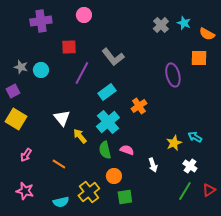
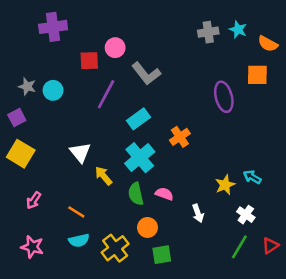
pink circle: (84, 15) -> (115, 48), moved
gray cross: (161, 25) -> (208, 32), turned 35
cyan semicircle: (61, 202) -> (79, 240), moved

